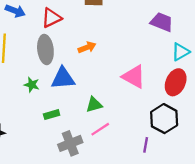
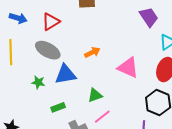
purple trapezoid: (162, 22) -> (149, 17), turned 40
orange arrow: (87, 47) -> (92, 52), moved
gray ellipse: (45, 50) -> (48, 50), turned -50

